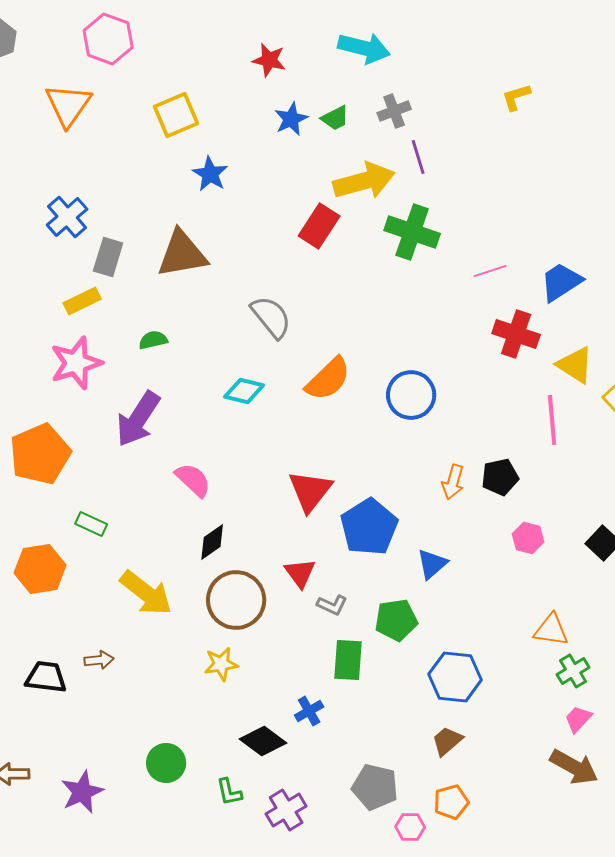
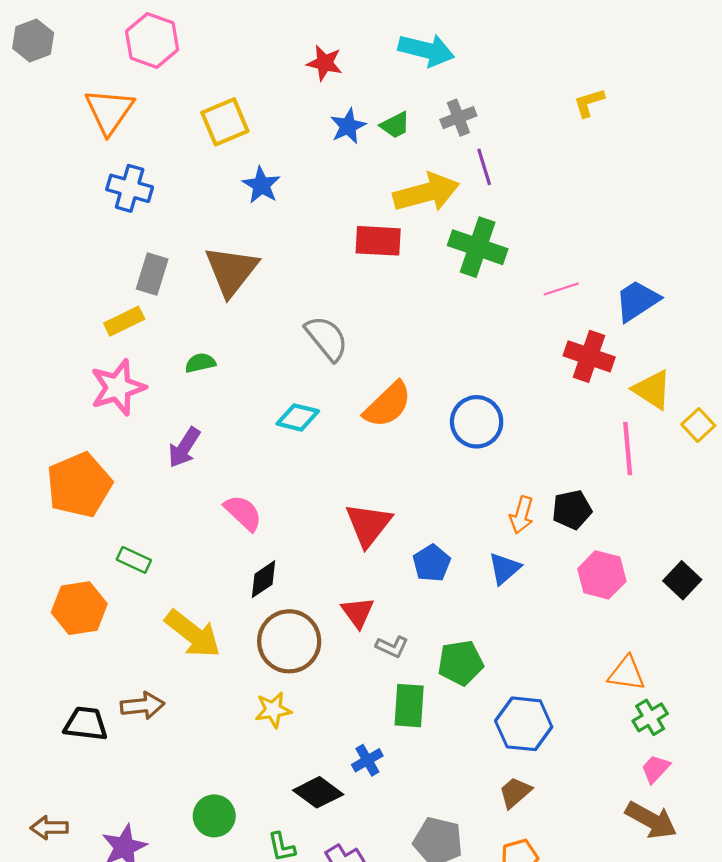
blue cross: (67, 217) -> (130, 188), moved, turned -33
red rectangle: (319, 226) -> (378, 241), turned 60
brown triangle: (182, 254) -> (231, 271), turned -42
purple arrow: (138, 419) -> (184, 447), size x0.7
blue pentagon: (369, 527) -> (432, 563), size x0.6
pink hexagon: (528, 538) -> (602, 575), size x1.4
blue triangle: (432, 564) -> (504, 568), moved
brown arrow: (99, 660) -> (142, 706), size x1.4

